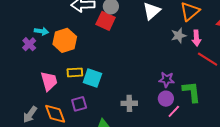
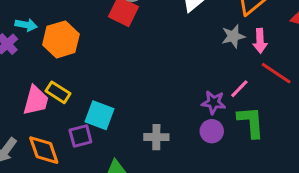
yellow rectangle: (75, 72) -> (58, 92), moved, turned 35
cyan square: (92, 78) -> (99, 115), moved
pink trapezoid: (49, 81) -> (36, 100), turned 30
pink line: (174, 111) -> (239, 89), moved

